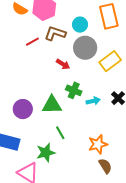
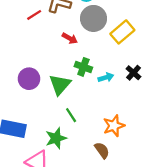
green triangle: (52, 105) -> (60, 85), turned -45
purple circle: (23, 109) -> (29, 79), moved
brown semicircle: (105, 166) -> (102, 150), moved

